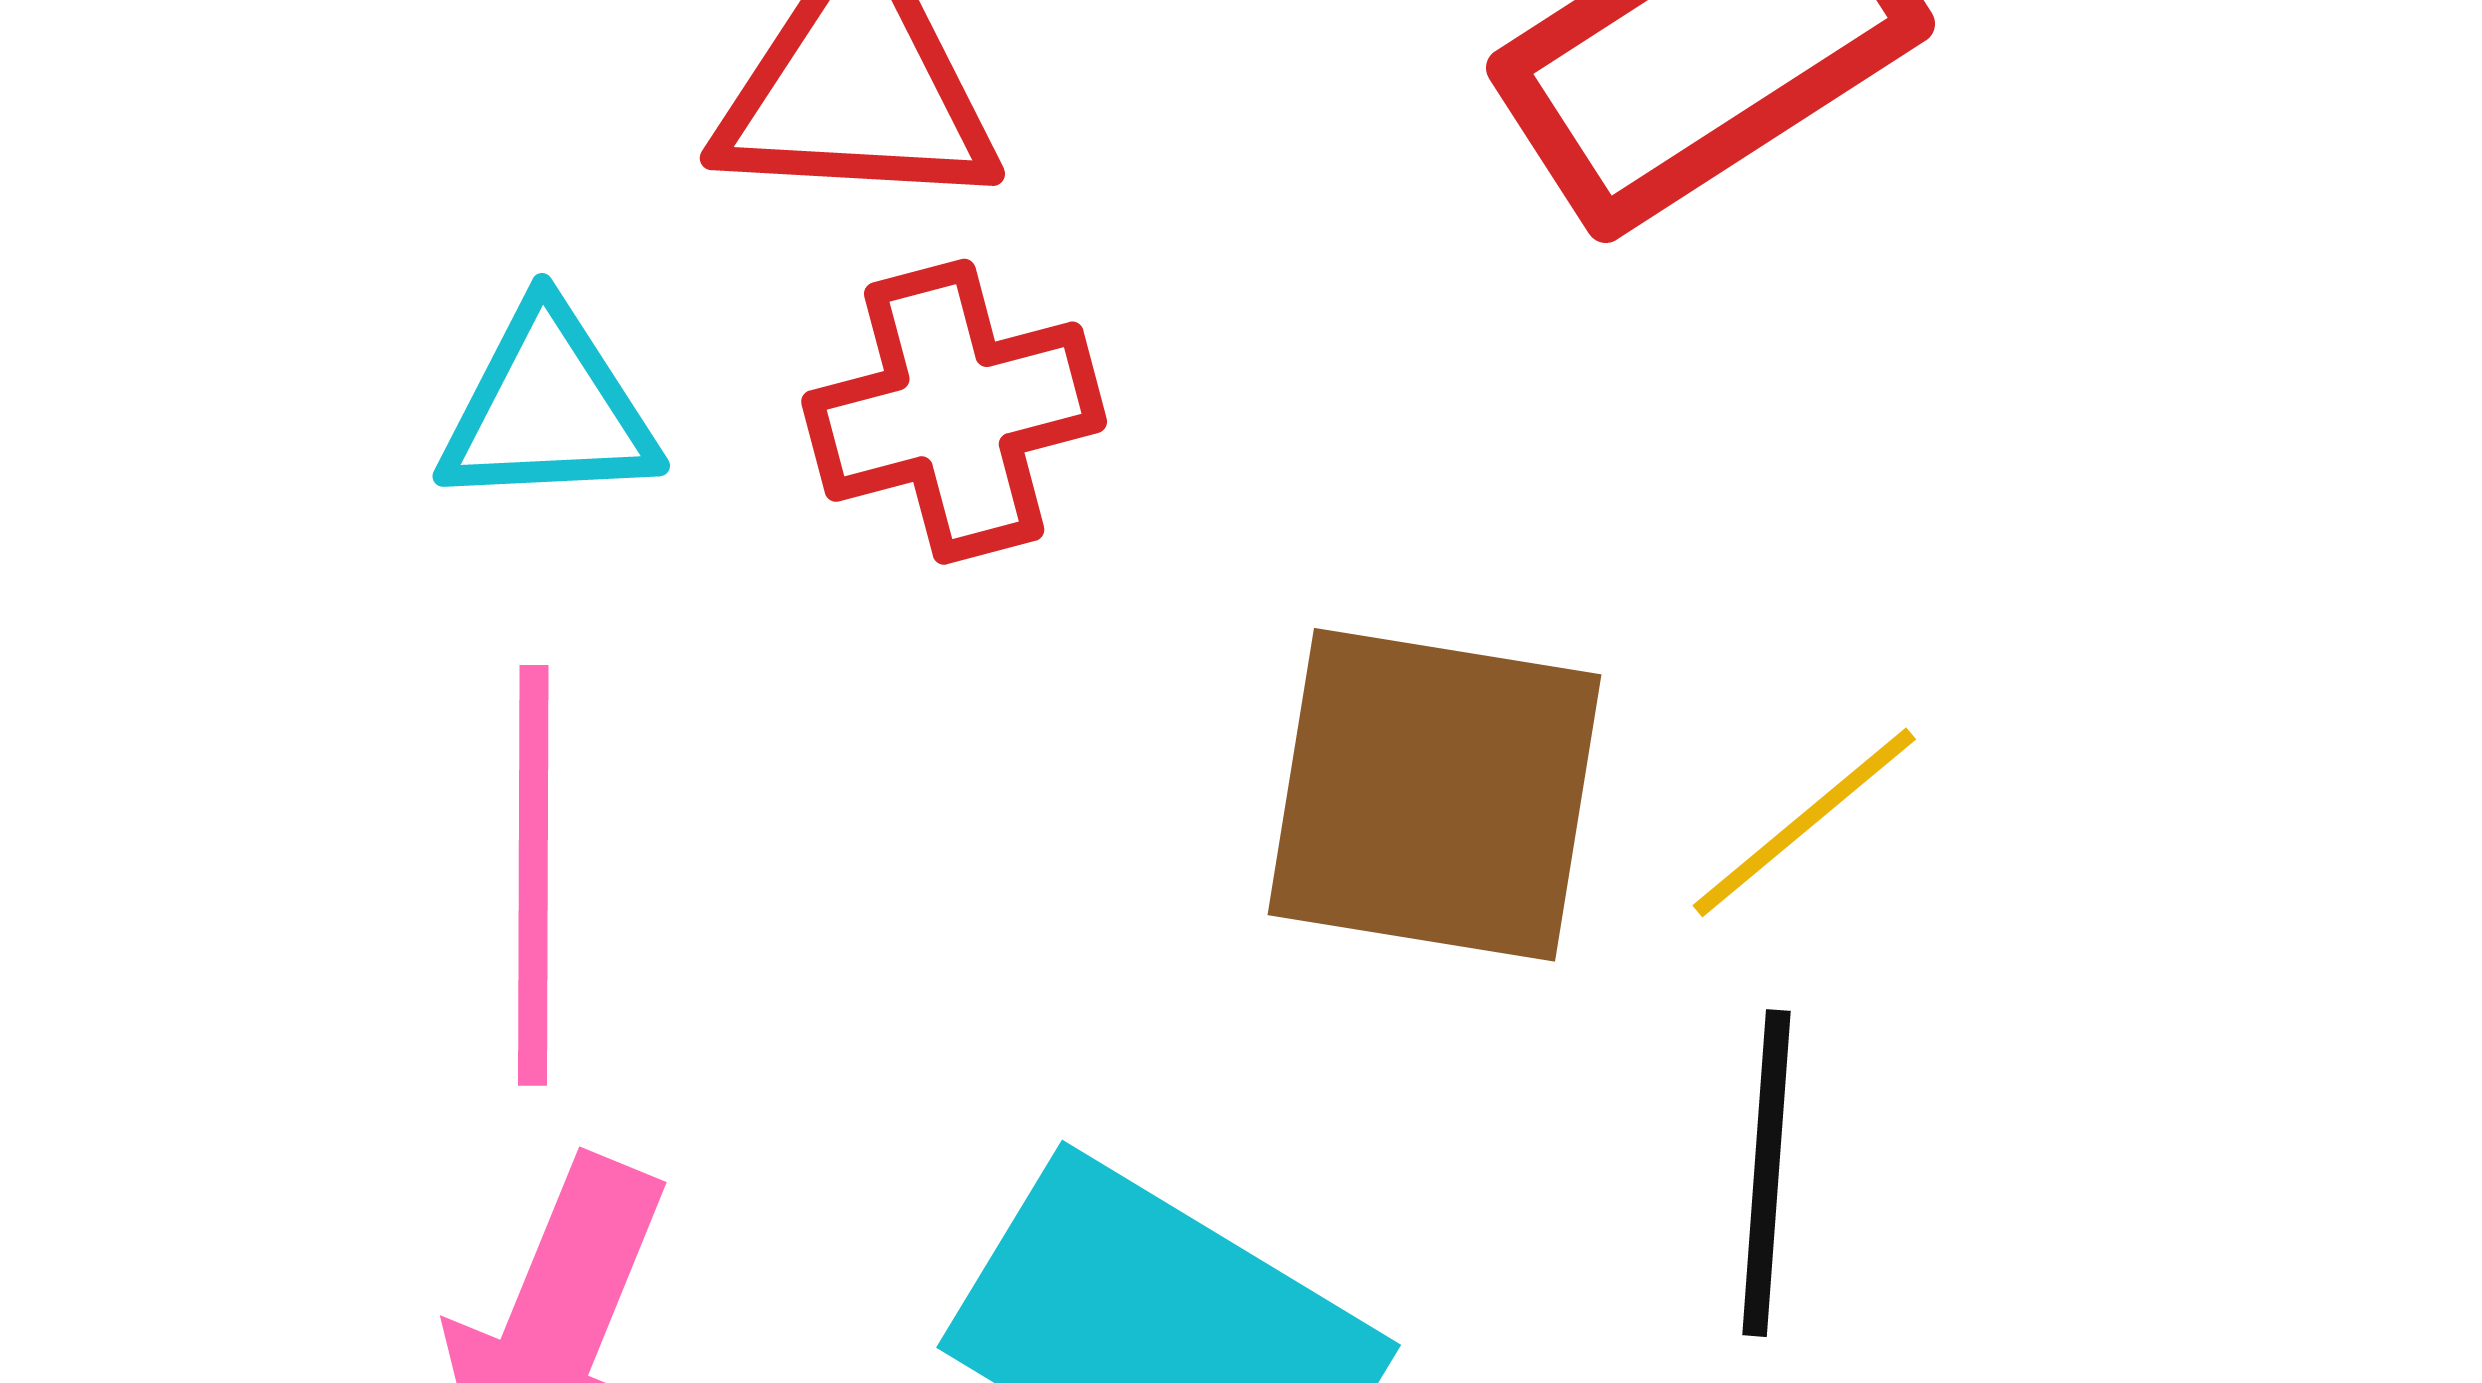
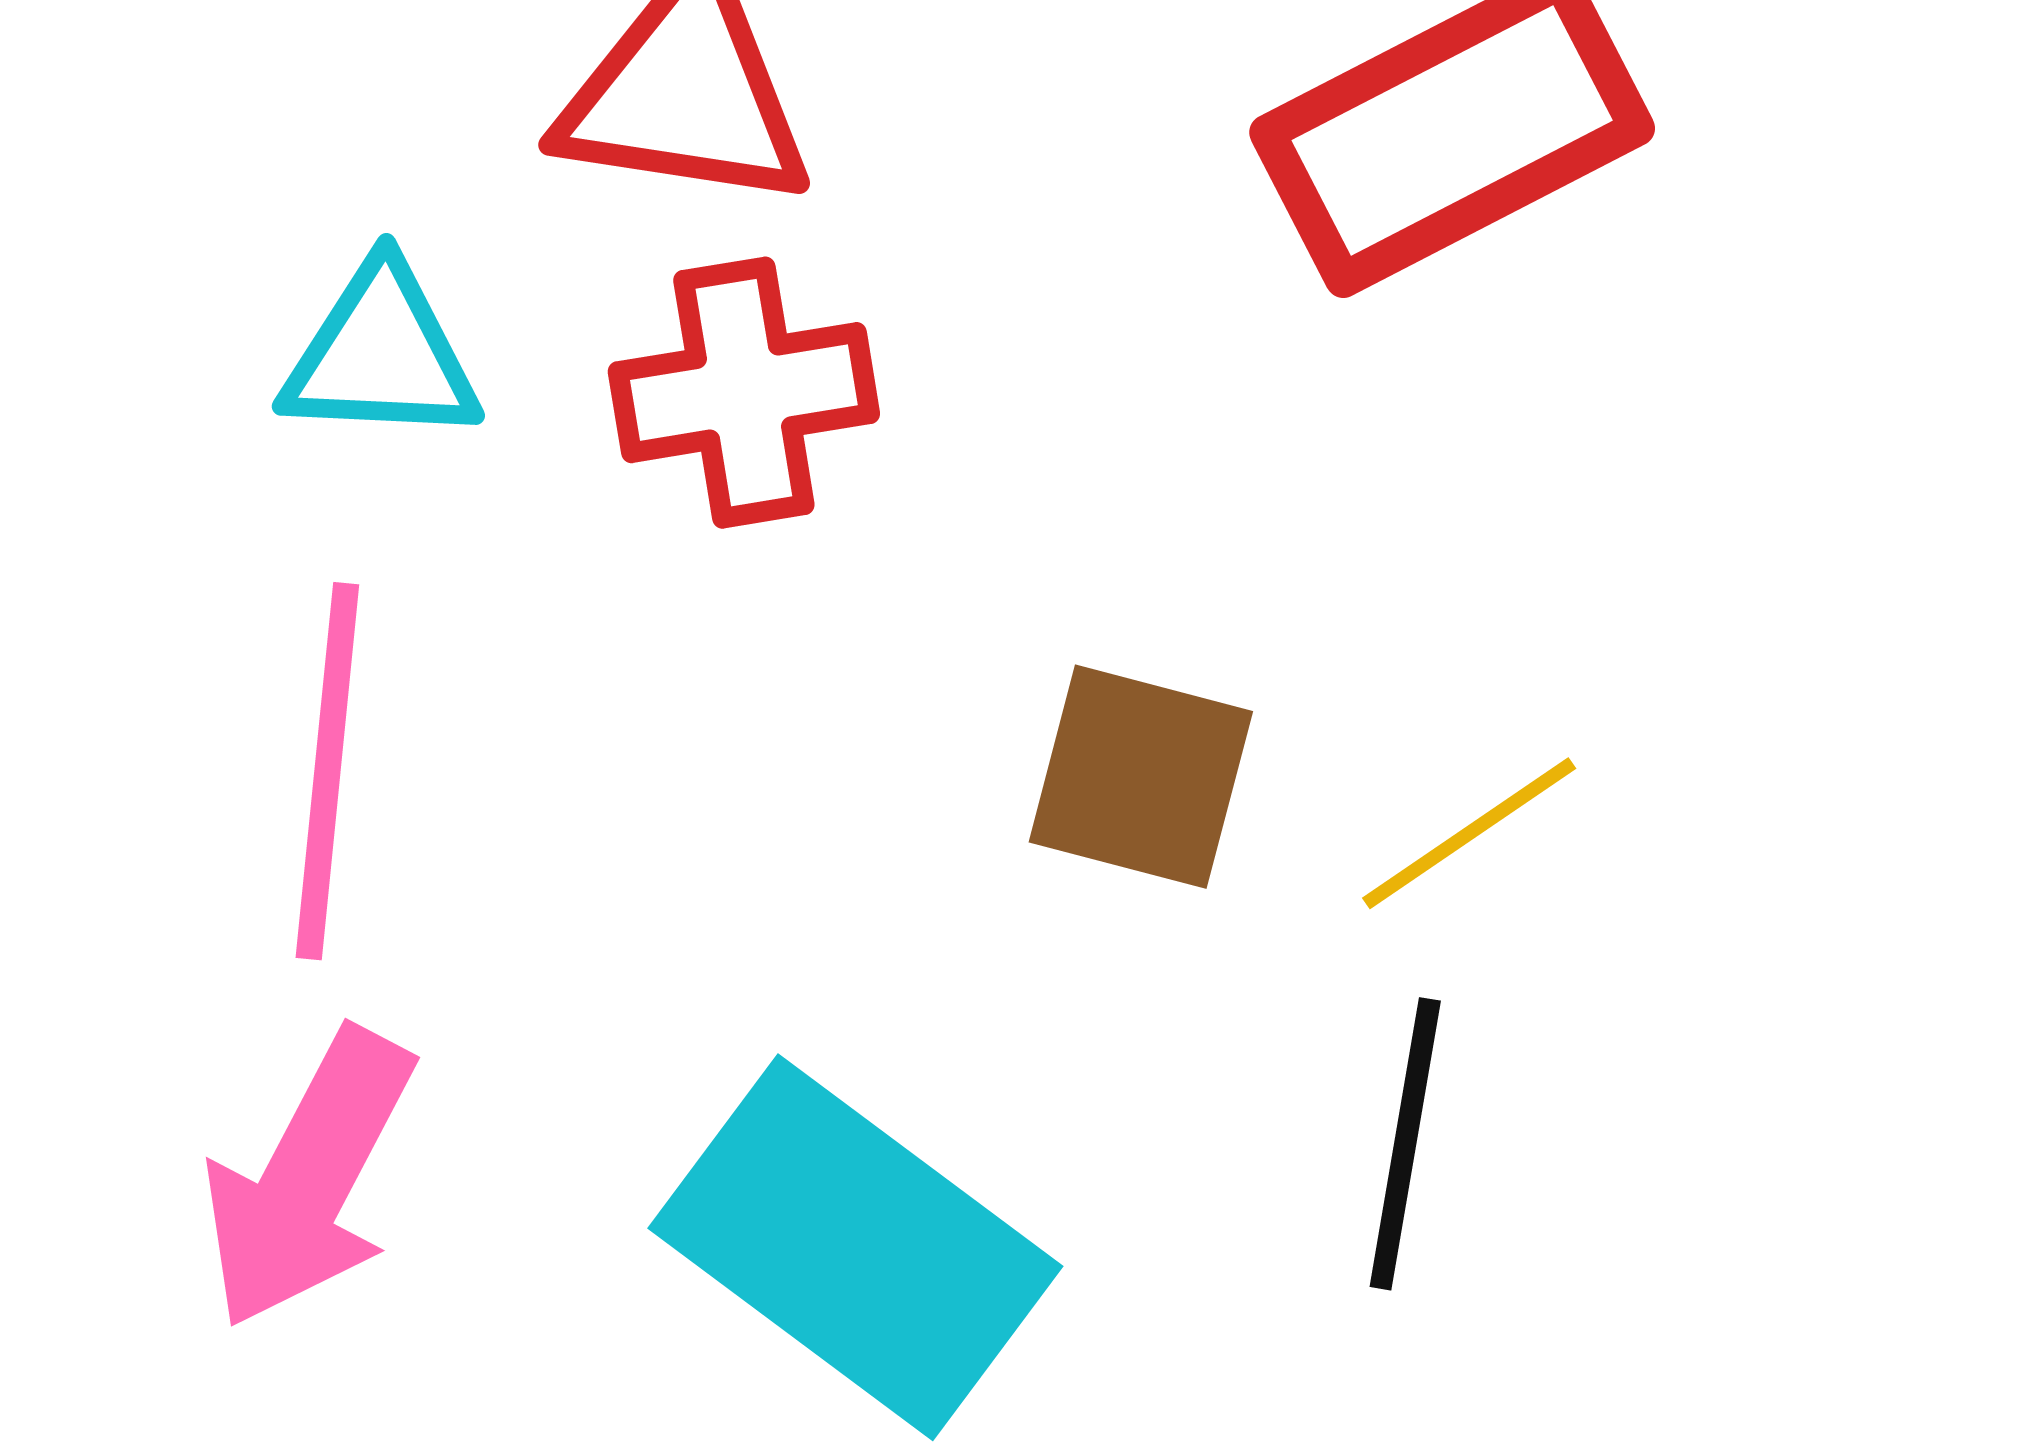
brown square: (1435, 795) -> (1141, 777), size x0.7

